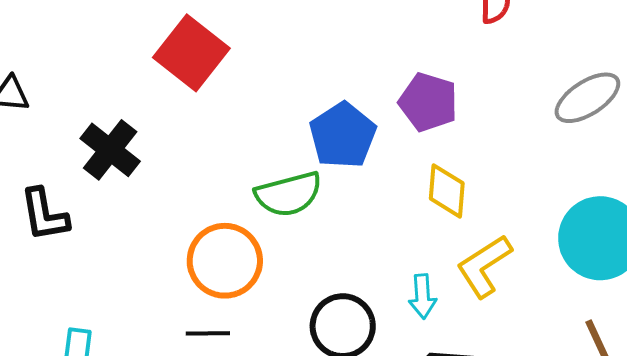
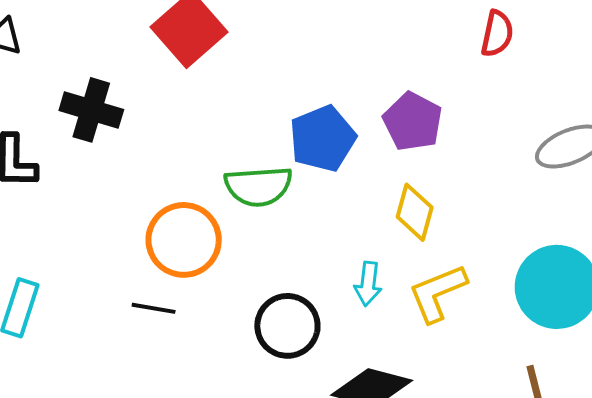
black cross: (110, 150) -> (91, 110), turned -32
cyan arrow: (422, 296) -> (368, 284), moved

